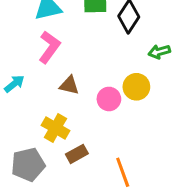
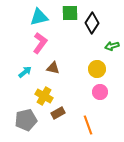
cyan arrow: (14, 84) -> (25, 72), moved
pink circle: (109, 99) -> (100, 92), moved

